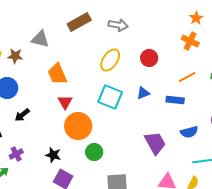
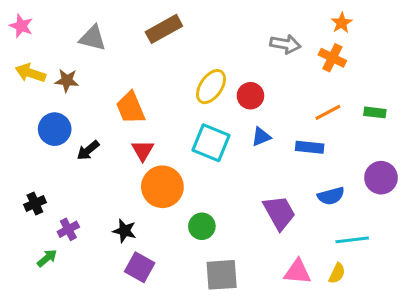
gray arrow: (118, 25) -> (285, 44), moved
gray triangle: (40, 39) -> (93, 38), moved
red circle: (149, 58) -> (250, 96), moved
black arrow: (22, 115) -> (88, 150), moved
green circle: (94, 152) -> (202, 226), moved

